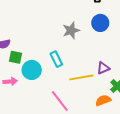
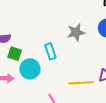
cyan rectangle: (56, 59) -> (50, 51), moved

